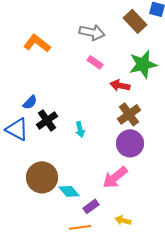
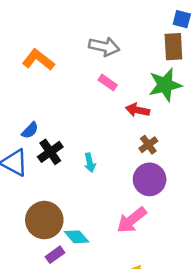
brown rectangle: (135, 21) -> (173, 47), moved, turned 40
brown cross: (129, 114) -> (148, 145), size x0.7
purple rectangle: (91, 206) -> (55, 255), moved

